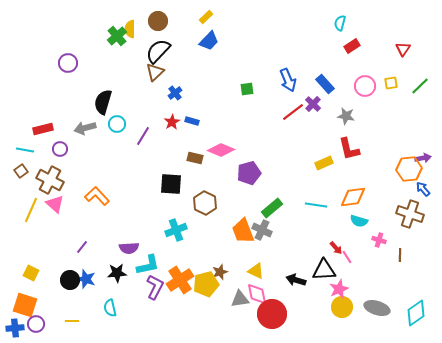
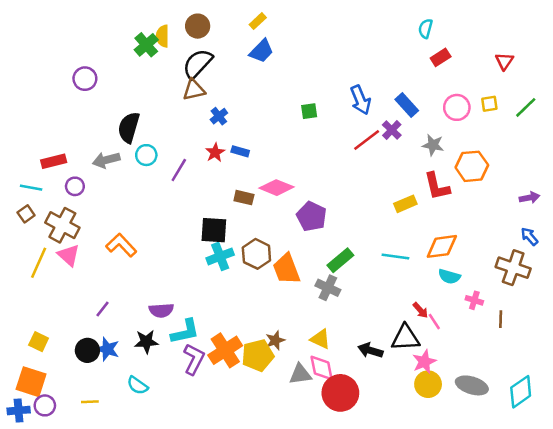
brown triangle: (155, 72) -> (194, 90), turned 30
orange hexagon: (409, 169) -> (472, 166), moved
purple pentagon: (249, 173) -> (312, 216), turned -30
cyan cross: (176, 230) -> (220, 256), moved
orange trapezoid: (243, 231) -> (287, 269), moved
cyan semicircle: (110, 308) -> (138, 385), turned -42

